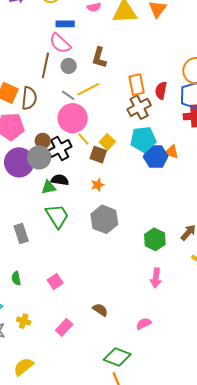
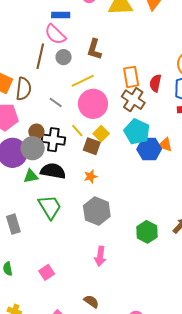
gray line: (68, 95) -> (56, 102), moved
brown cross: (139, 107) -> (133, 100), turned -30
pink circle: (73, 118) -> (93, 104), moved
cyan pentagon: (143, 139) -> (137, 132), turned 30
black cross: (60, 149) -> (53, 140), turned 35
black semicircle: (60, 180) -> (53, 171), size x1.4
green triangle: (49, 187) -> (31, 176), moved
pink arrow: (156, 278) -> (100, 256), moved

